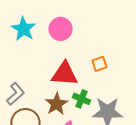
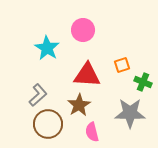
cyan star: (23, 29) -> (47, 48), moved
green cross: (81, 99) -> (143, 82), moved

